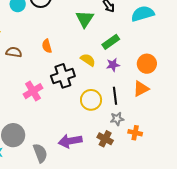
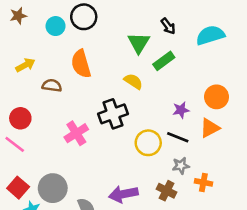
green rectangle: (111, 42) -> (164, 61), moved
orange semicircle: (47, 46) -> (81, 64), moved, size x1.6
yellow semicircle: (88, 60) -> (133, 81), moved
purple star: (113, 65) -> (181, 110), moved
black line: (115, 96) -> (178, 137), turned -60

